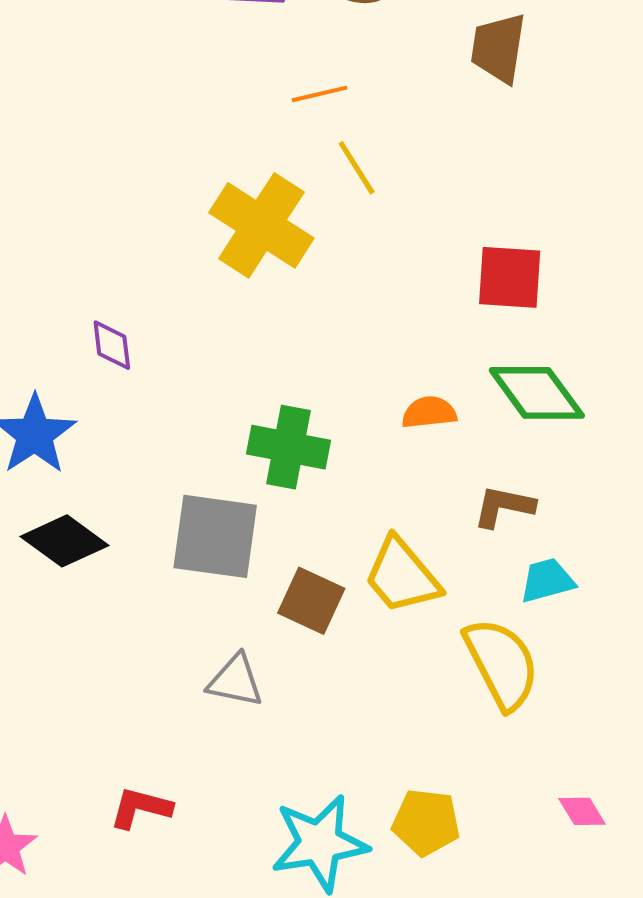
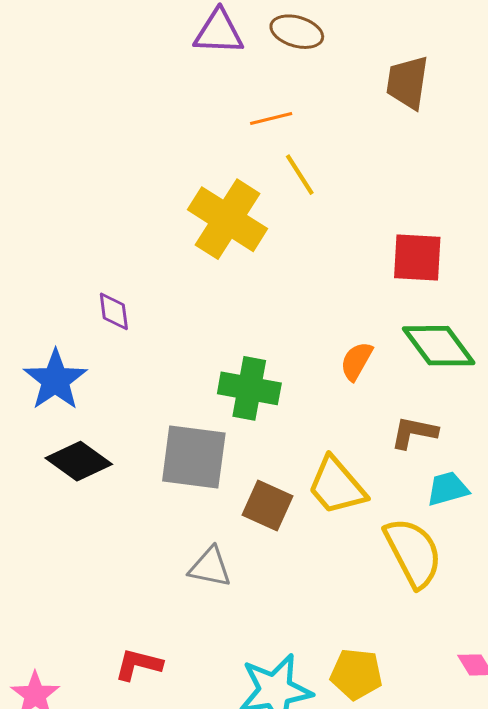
orange semicircle: (429, 412) -> (356, 361), turned -54

